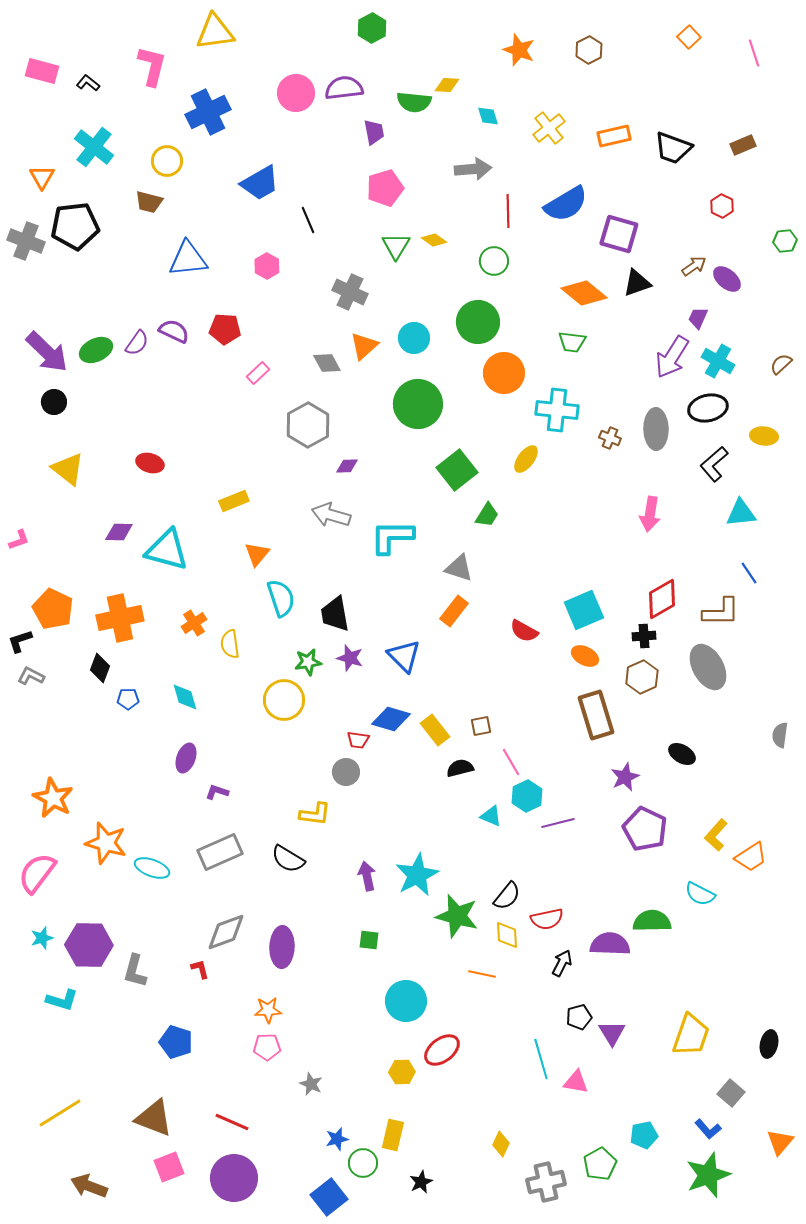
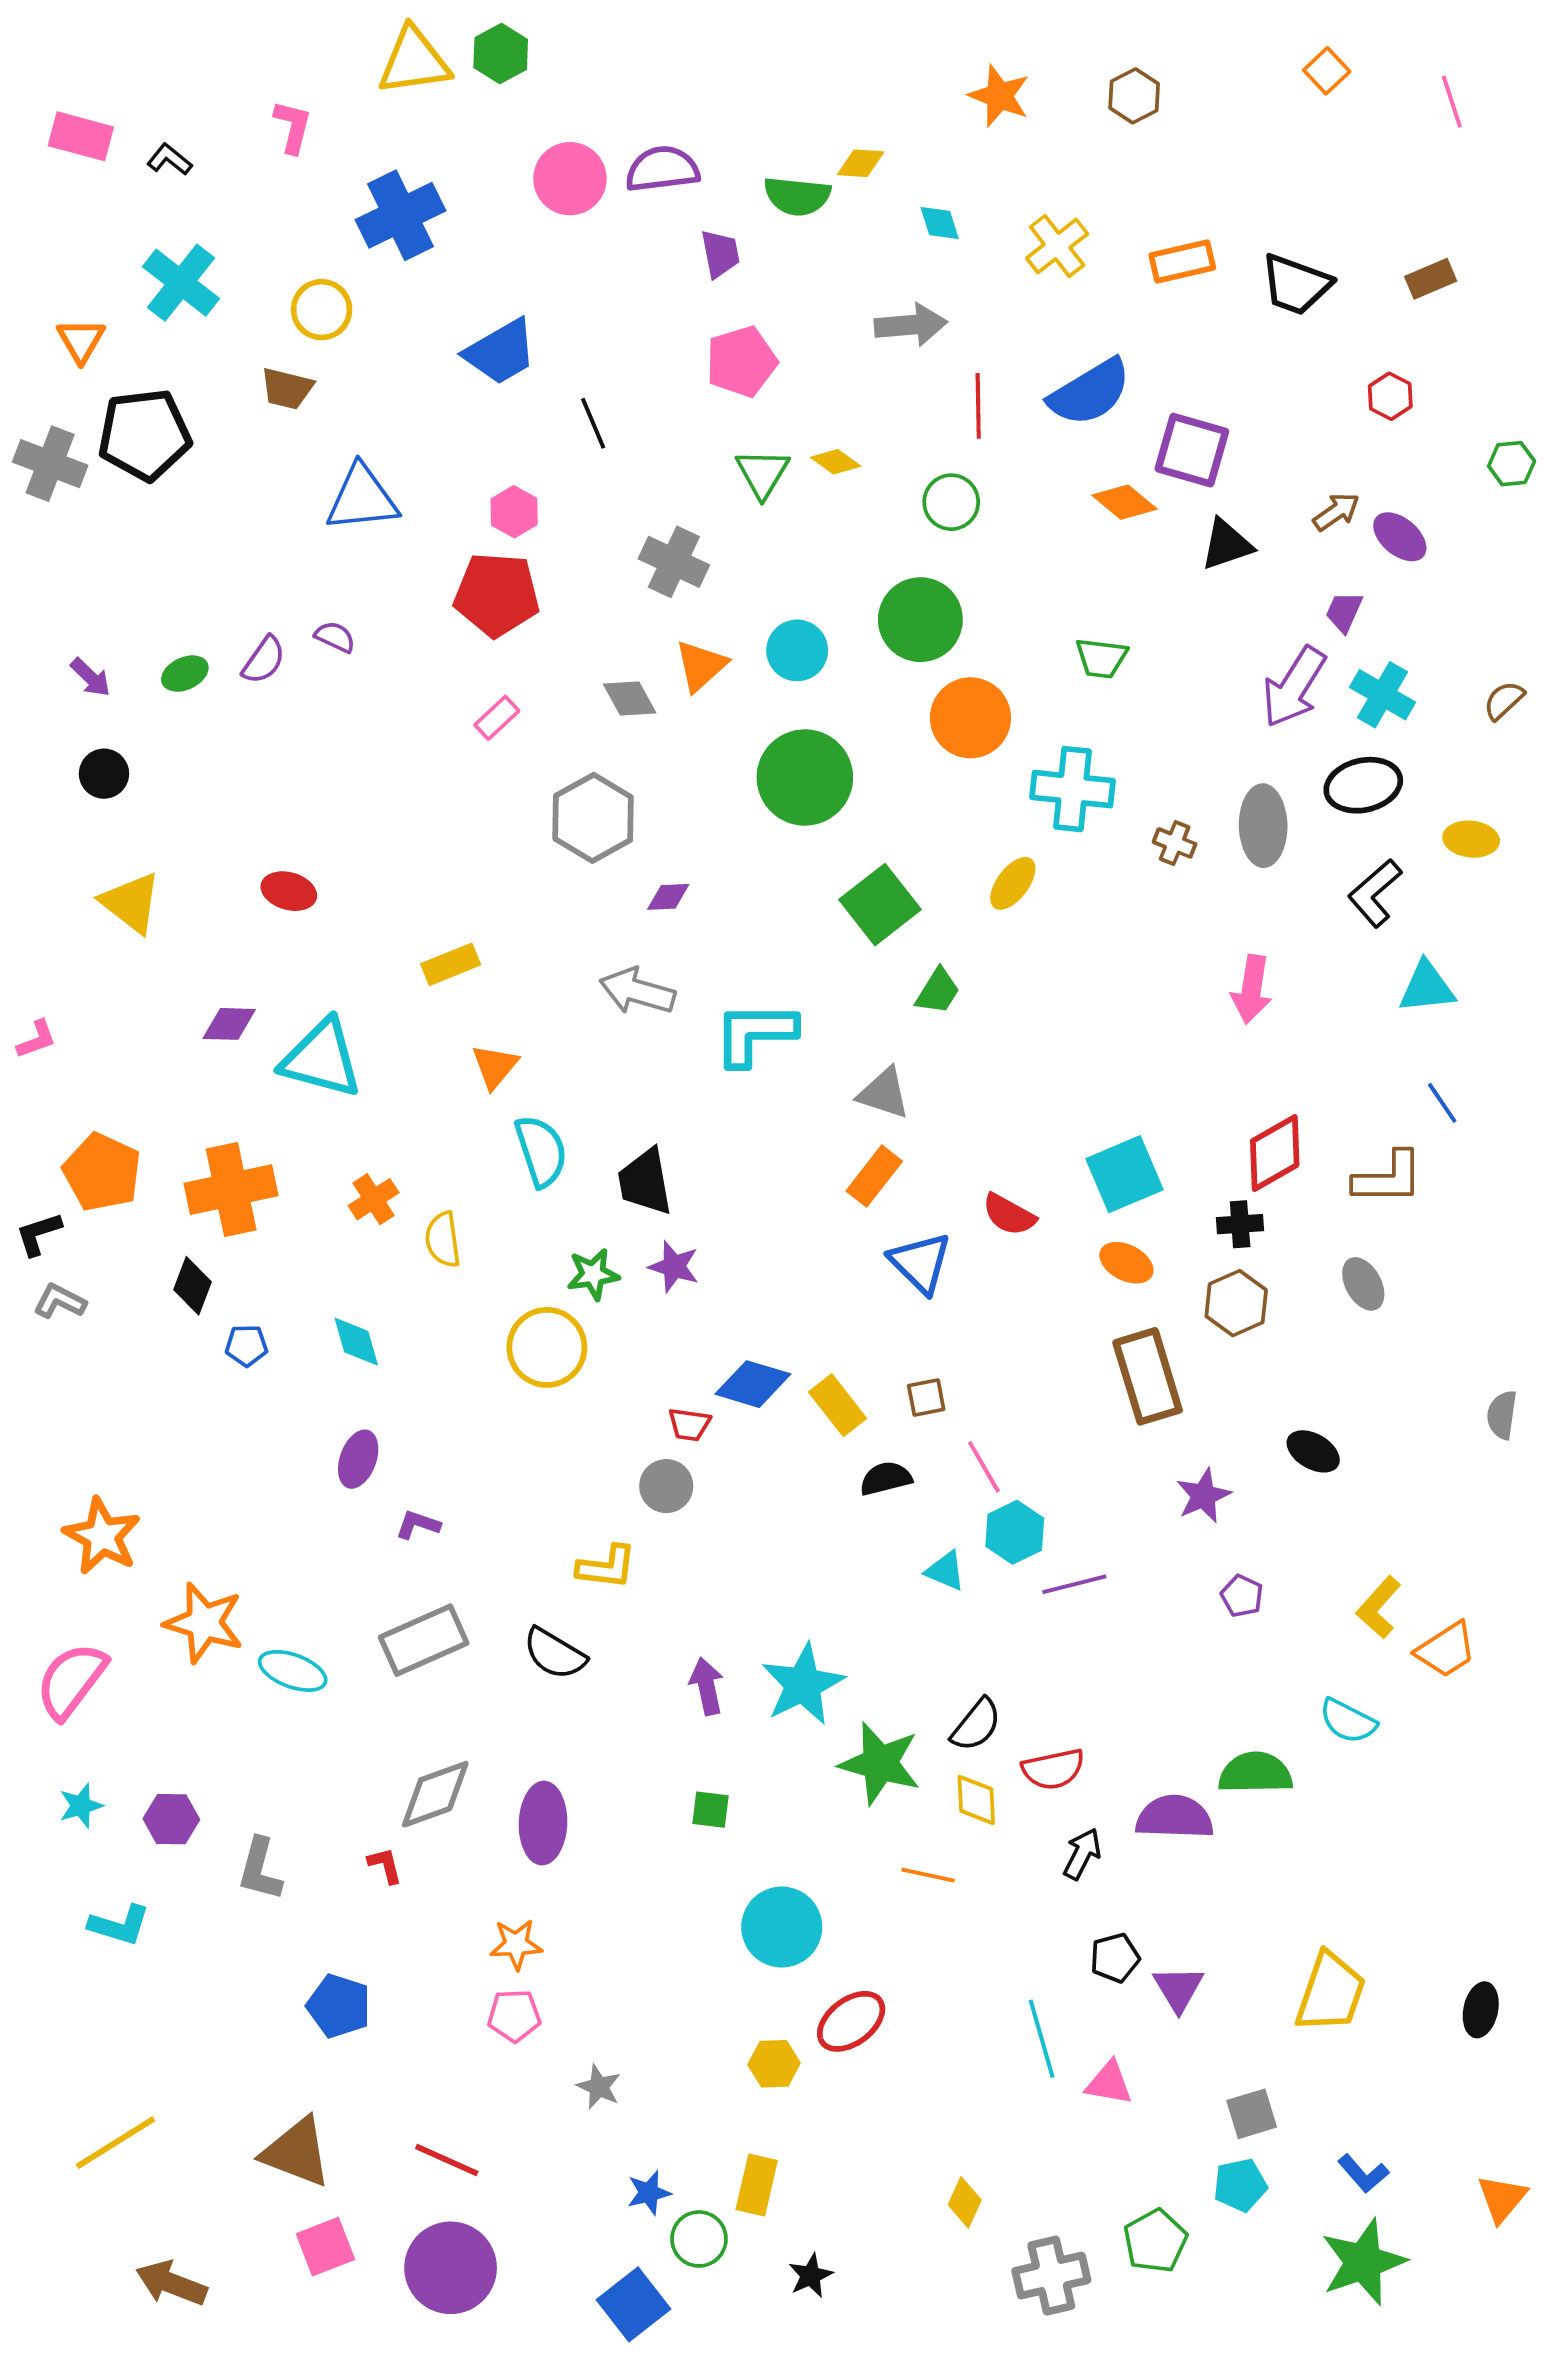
green hexagon: (372, 28) -> (501, 54), moved
pink L-shape: (152, 66) -> (293, 127), size x0.7
orange diamond: (584, 293) -> (1124, 502), moved, size x0.7
red pentagon: (225, 329) -> (497, 595), moved, size x1.4
purple semicircle: (174, 331) -> (335, 637), size x0.7
green ellipse: (96, 350) -> (185, 674), size x0.7
purple arrow: (47, 352) -> (91, 677), size x0.5
blue triangle: (404, 656) -> (920, 1263), moved
gray ellipse: (708, 667) -> (1363, 1284), size x0.6
purple pentagon: (645, 829) -> (1242, 1596), size x0.5
purple hexagon: (89, 945) -> (171, 1819), size x0.6
gray square: (731, 1093) -> (1252, 2114), moved, turned 32

